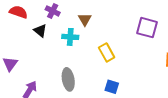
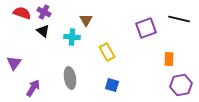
purple cross: (53, 11) -> (44, 12), moved
purple square: (147, 28) -> (146, 28), turned -35

